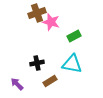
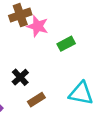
black cross: (37, 63) -> (20, 77), turned -32
cyan triangle: (72, 64) -> (81, 93), moved

